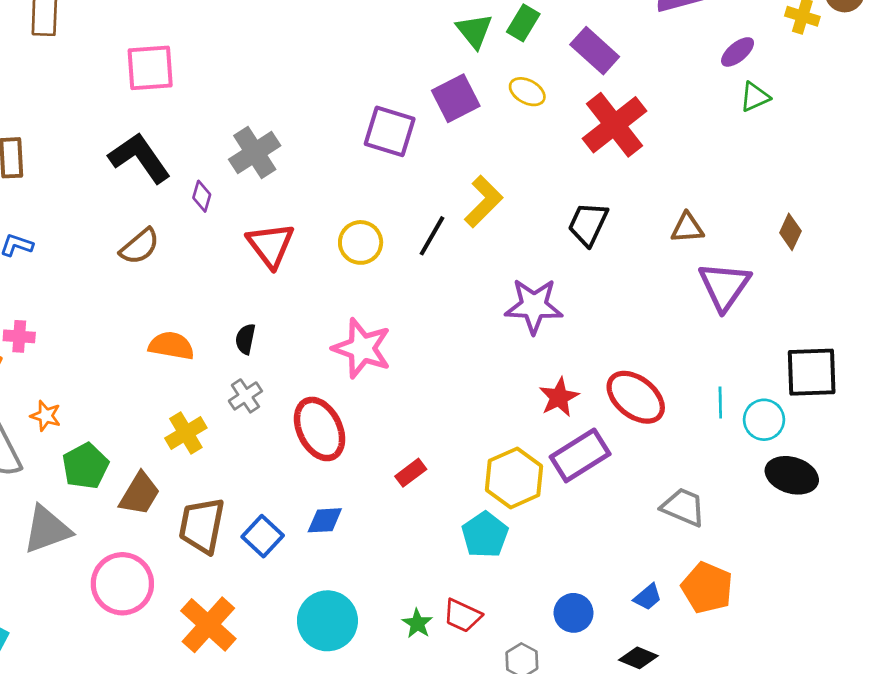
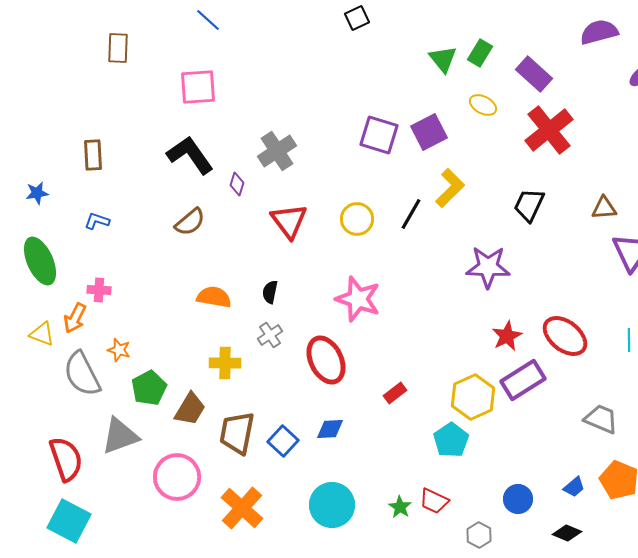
purple square: (456, 98) -> (429, 132), moved
yellow cross: (186, 433) -> (225, 363), turned 32

